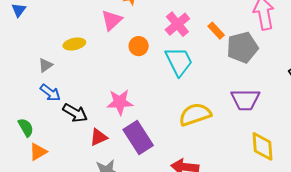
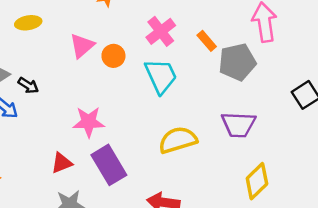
pink triangle: (112, 20) -> (82, 46), moved
yellow ellipse: (74, 44) -> (28, 23), moved
black arrow: (75, 113) -> (28, 85), moved, size x0.7
yellow diamond: (262, 146) -> (257, 181), turned 48

